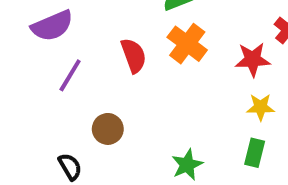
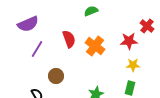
orange cross: (187, 44) -> (95, 46), moved

